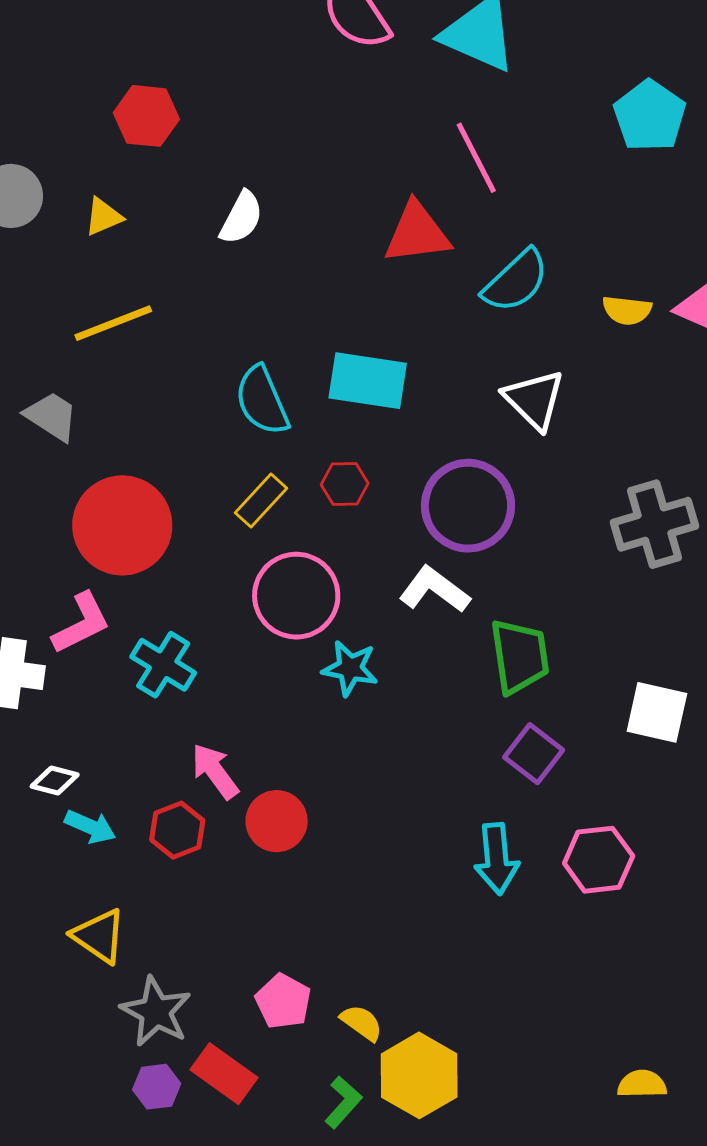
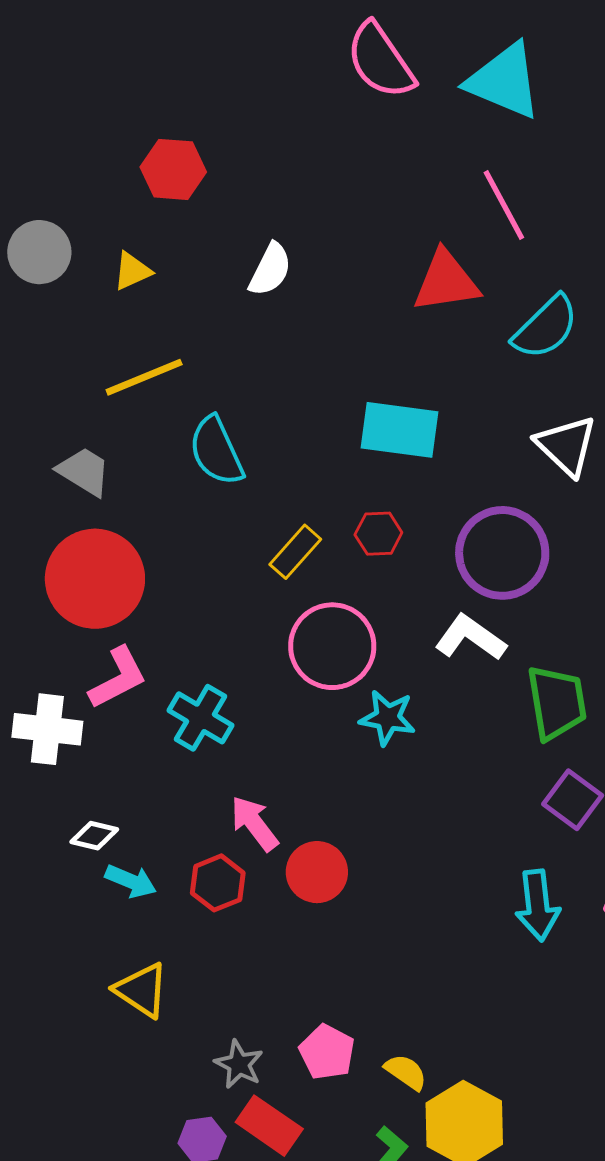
cyan semicircle: (262, 401) -> (216, 451), moved
red circle: (122, 525) -> (95, 579), moved
gray star: (156, 1012) -> (239, 1064), moved, size x0.7

